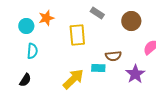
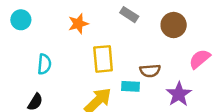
orange star: (46, 18) -> (78, 24), moved
cyan circle: (26, 26) -> (21, 20), moved
yellow rectangle: (77, 35) -> (103, 59), moved

